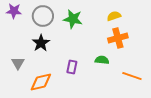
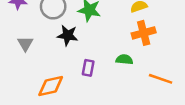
black star: (41, 43) -> (68, 35), moved, turned -30
gray triangle: (18, 63) -> (25, 44), moved

